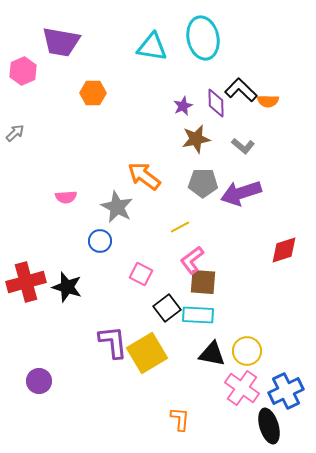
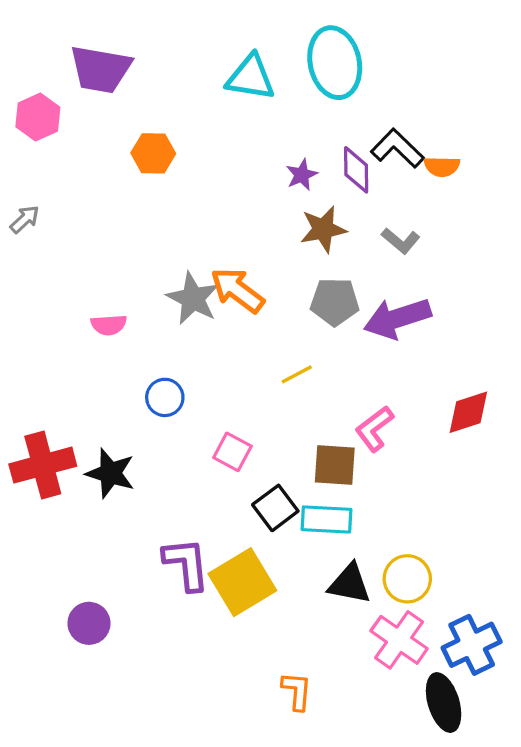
gray star: (117, 207) -> (193, 298), moved
pink L-shape: (192, 260) -> (374, 429), moved
purple circle: (39, 381) -> (89, 623), moved

